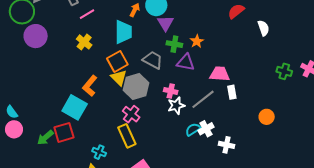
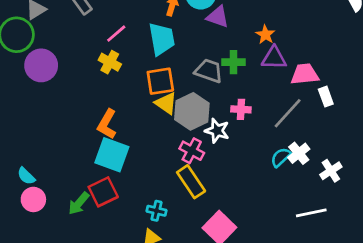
pink line: (87, 14) -> (116, 34), moved
purple triangle: (166, 23) -> (218, 17), turned -30
green cross: (174, 44) -> (234, 62), moved
orange square: (117, 61) -> (160, 81), turned 30
purple triangle: (186, 62) -> (274, 58), moved
orange L-shape: (90, 86) -> (107, 124), moved
white star: (176, 106) -> (217, 131), moved, turned -30
white cross: (227, 145) -> (331, 171), turned -35

